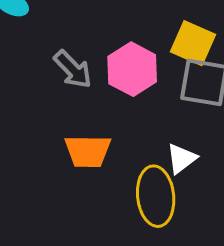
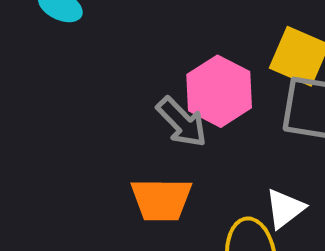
gray arrow: (73, 69) -> (182, 122), moved

